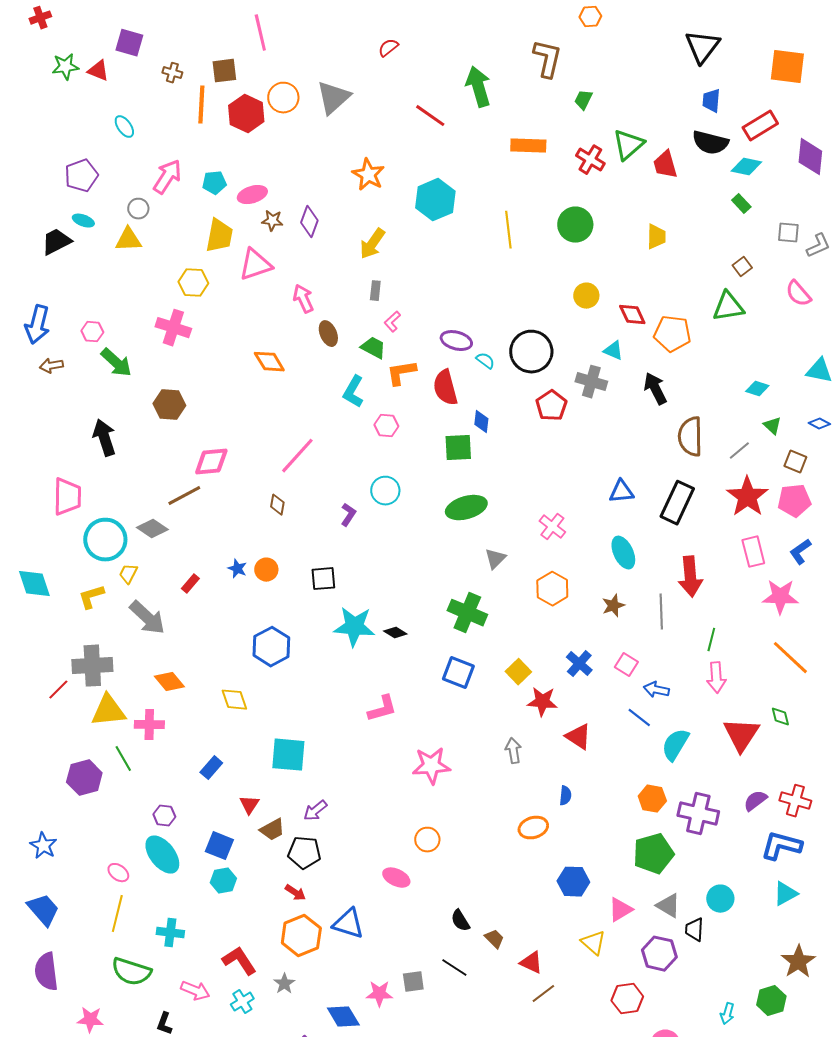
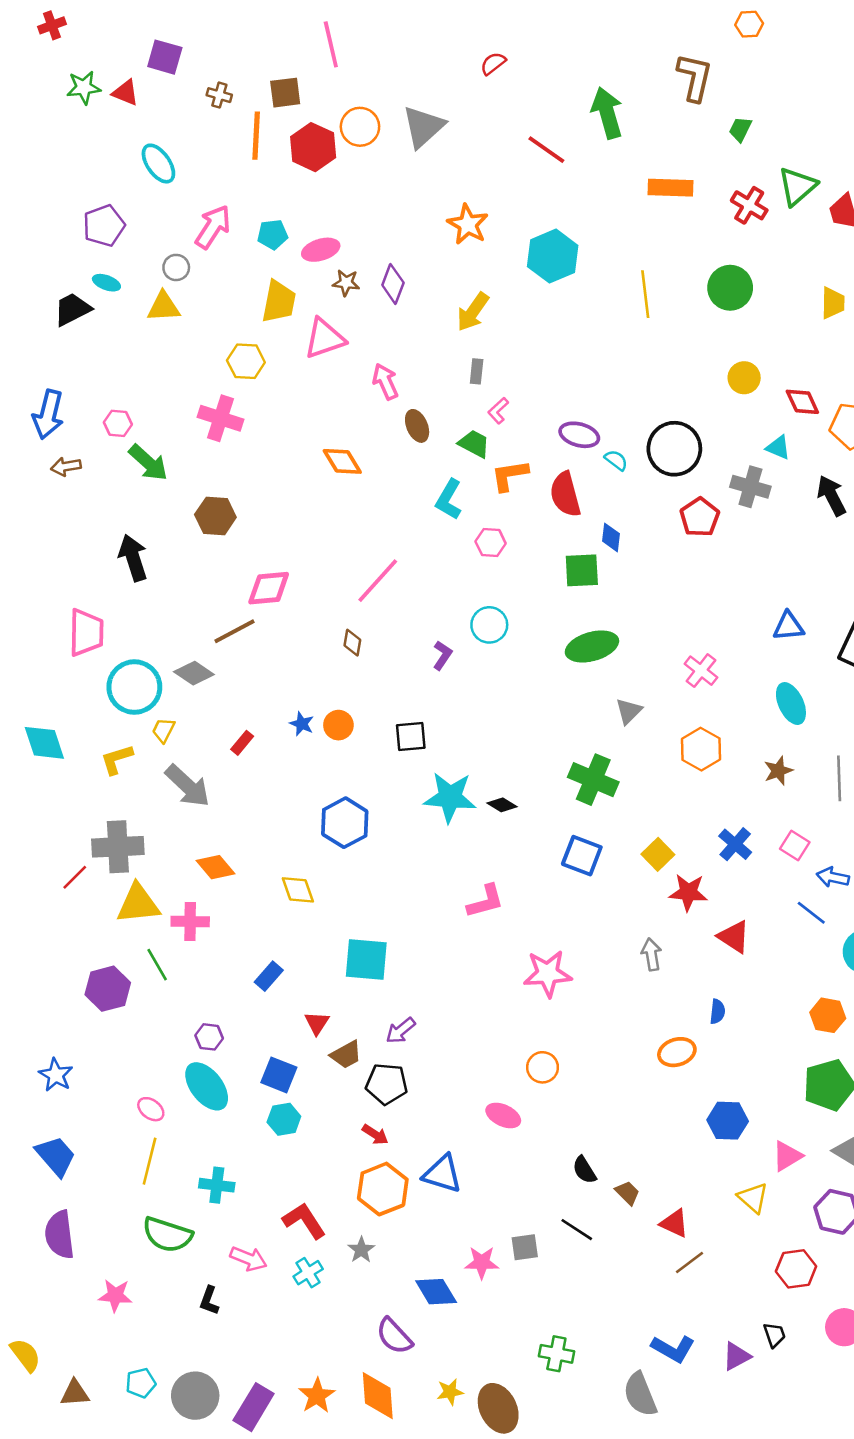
cyan ellipse: (124, 127) -> (158, 164), size x1.4

